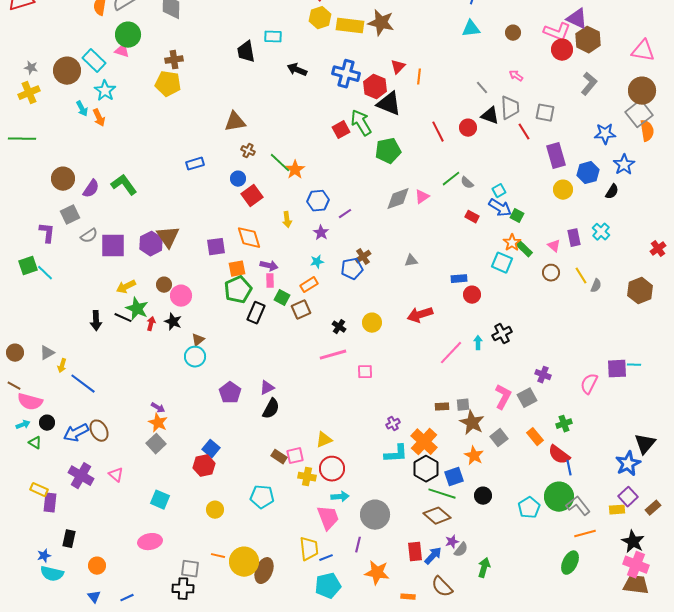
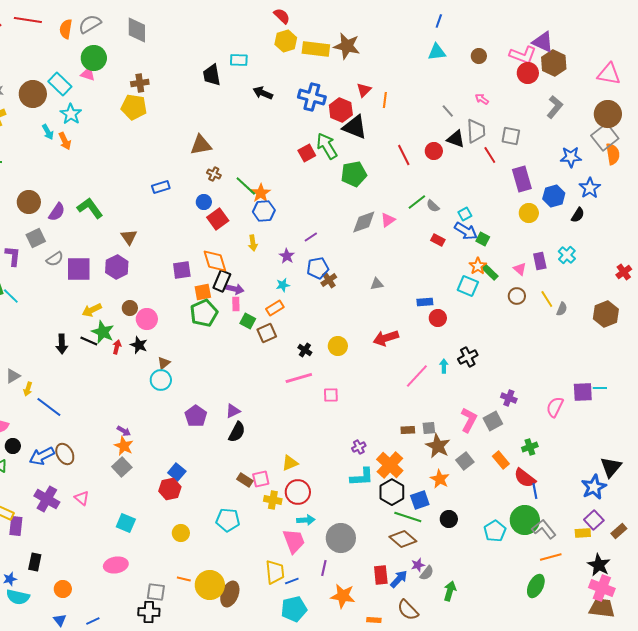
blue hexagon: (318, 201) -> (264, 211), moved
brown triangle: (168, 237) -> (129, 237), moved, size x0.7
blue pentagon: (352, 269) -> (318, 268), moved
black rectangle: (256, 313) -> (222, 281), moved

